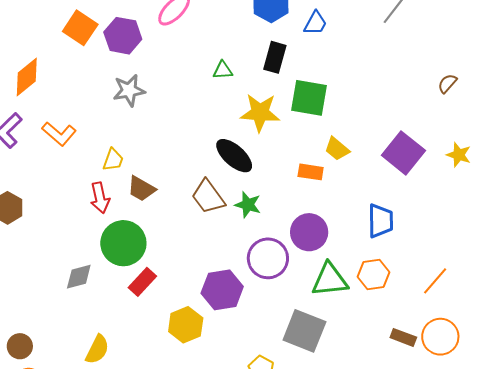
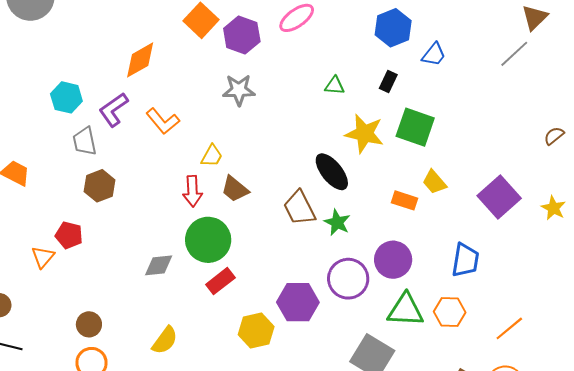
black rectangle: (275, 57) -> (388, 81), size x0.7

